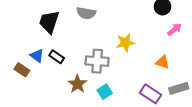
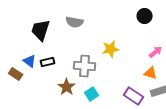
pink arrow: (174, 29) -> (156, 52), moved
black rectangle: (57, 57) -> (48, 62), turned -48
orange triangle: (162, 62) -> (151, 73), moved

